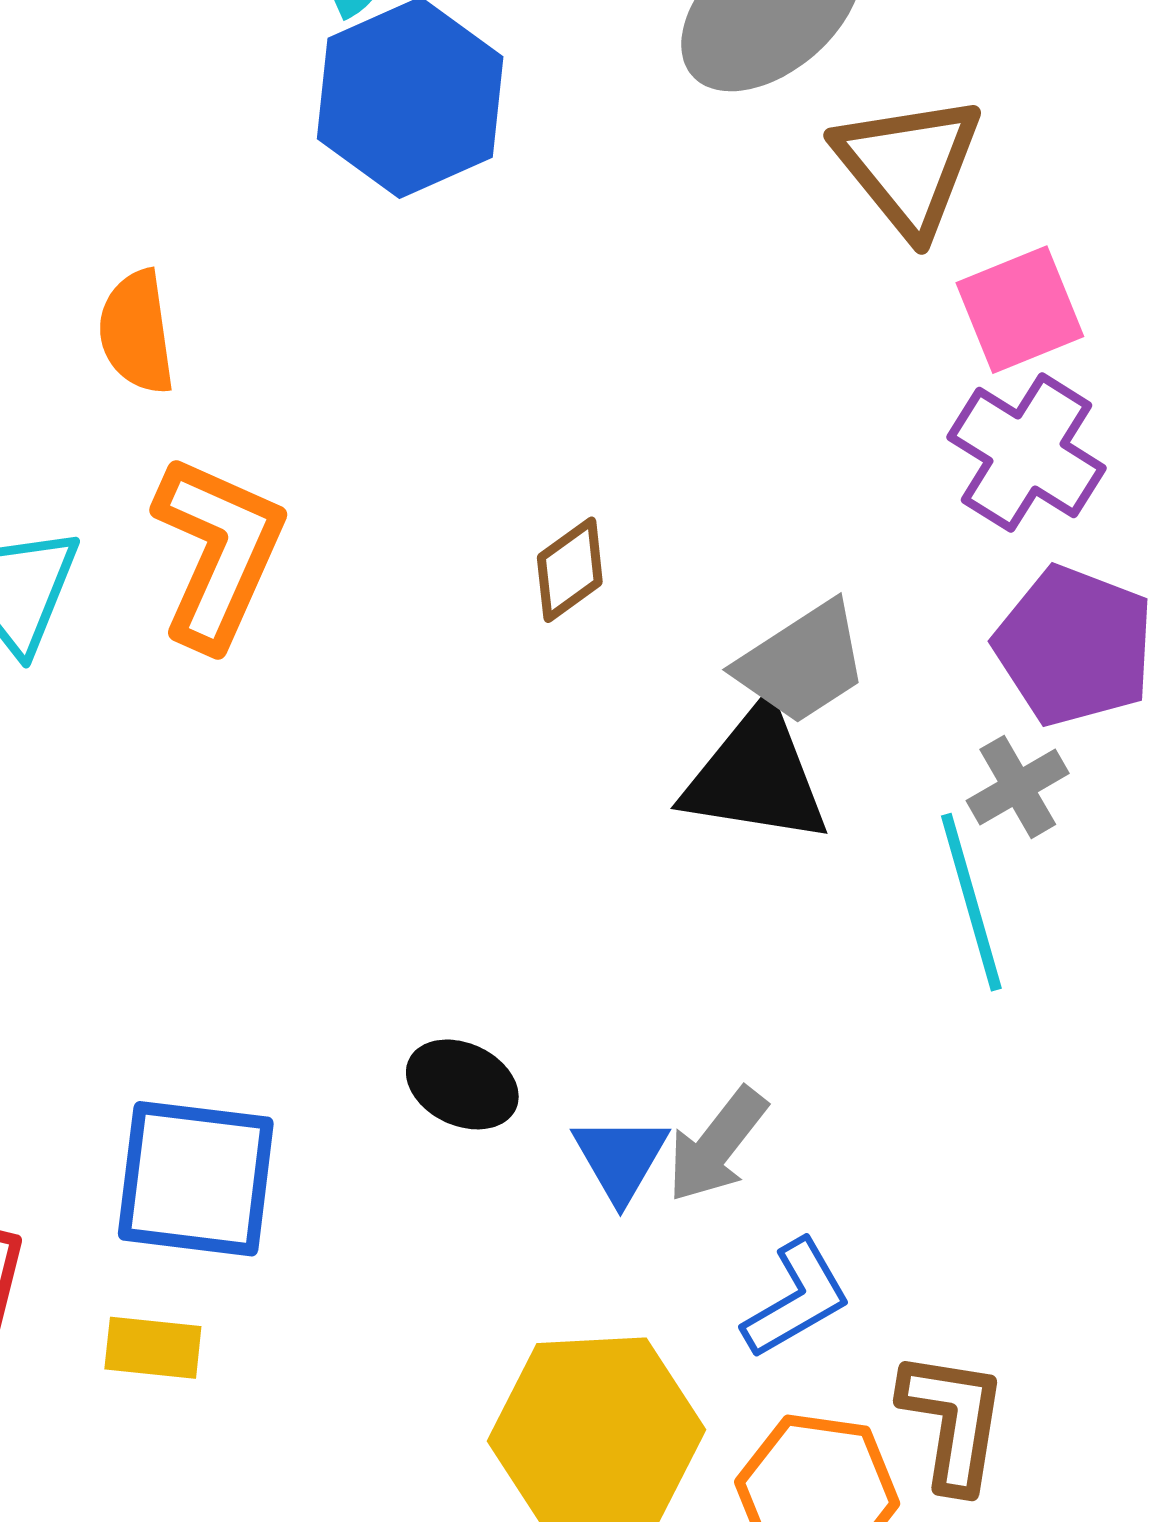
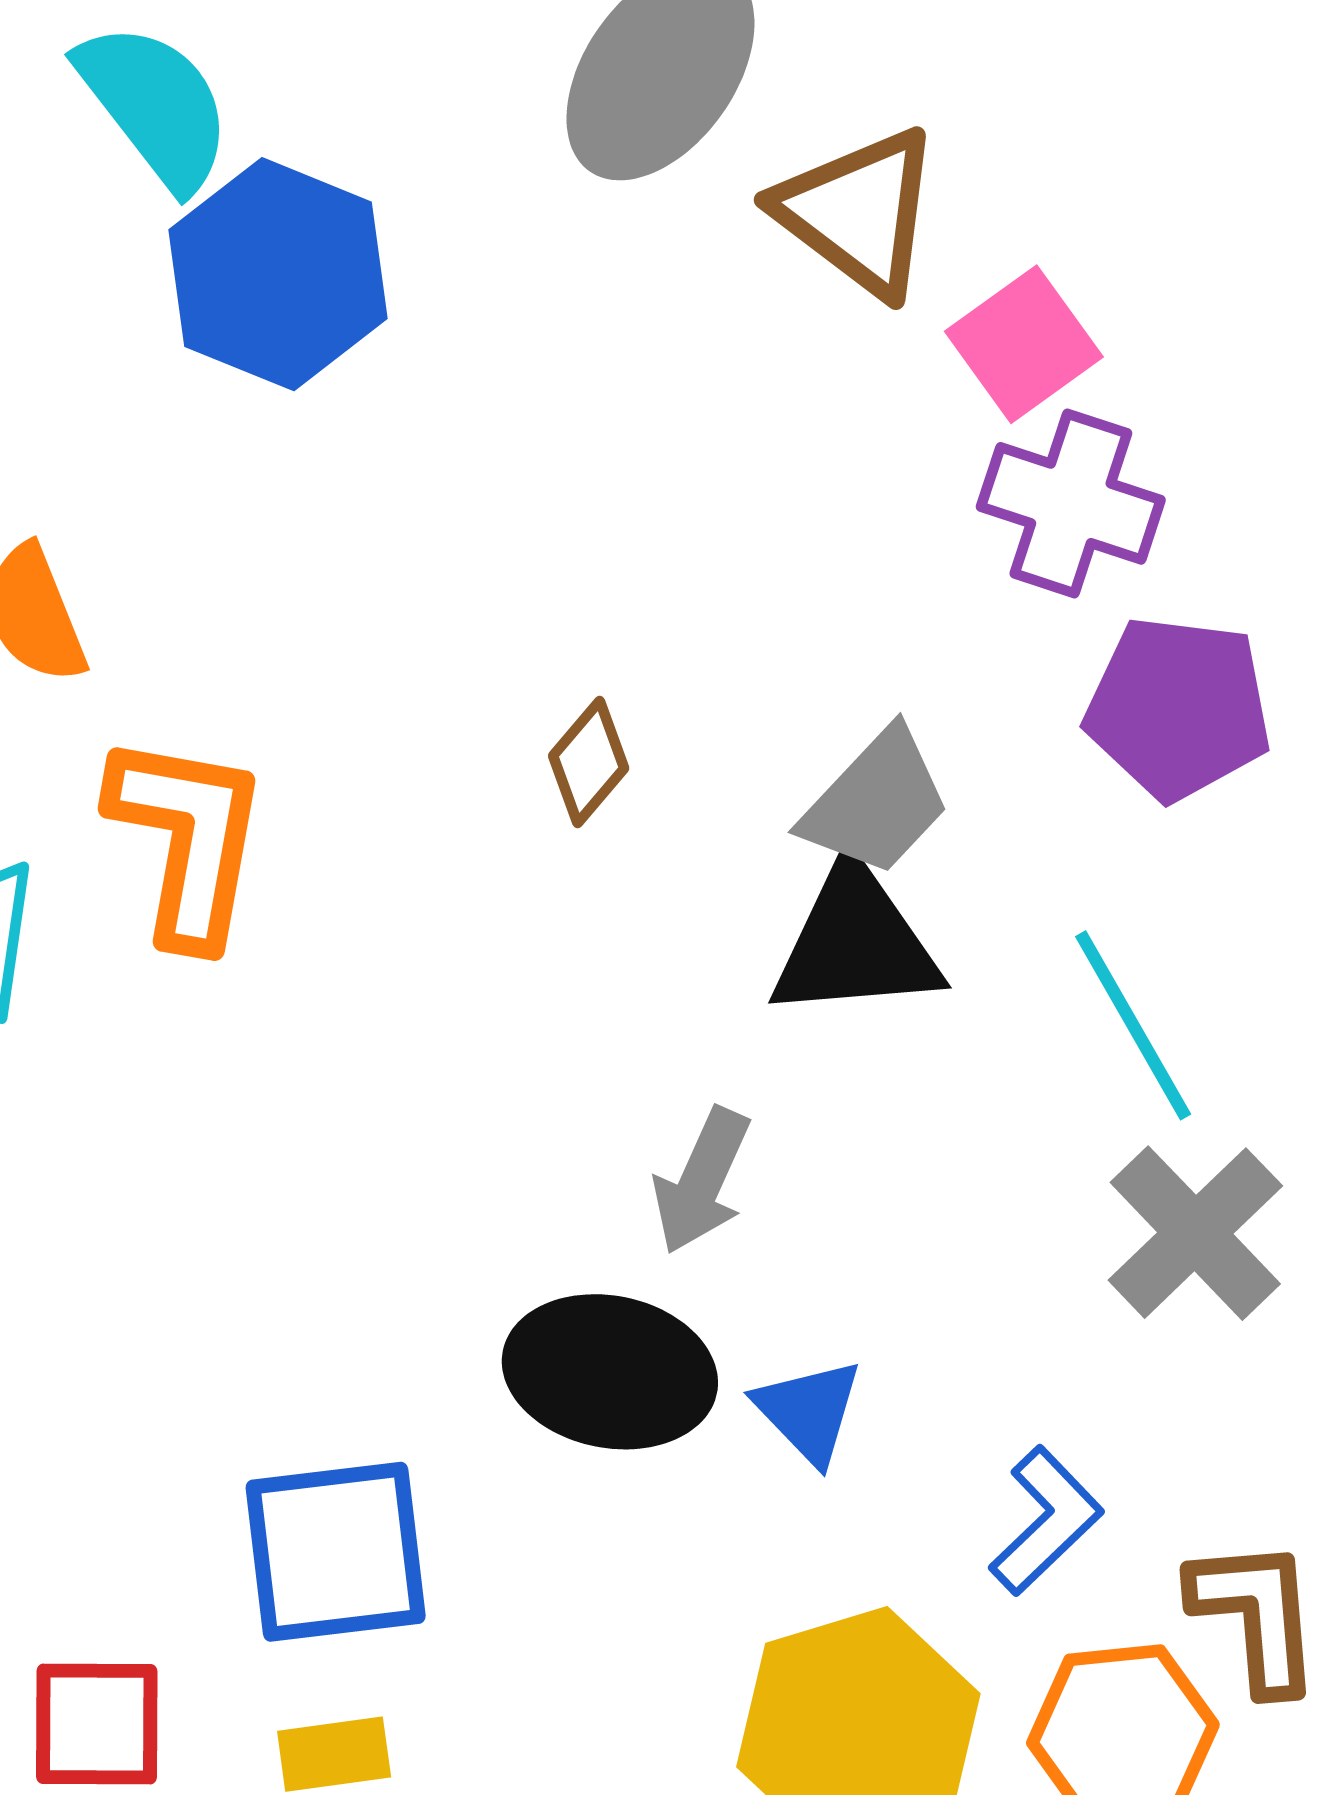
gray cross: (1018, 787) -> (1195, 1233), moved, size x1.6
black ellipse: (462, 1084) -> (610, 1372), size x1.6
gray arrow: (717, 1145) -> (702, 1181), moved

